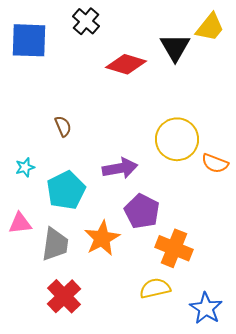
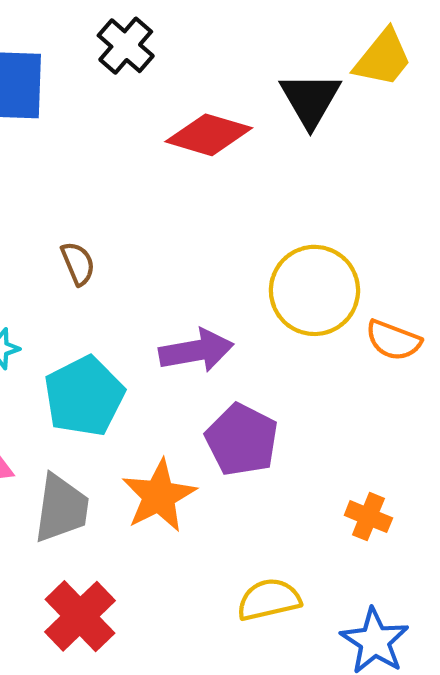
orange cross: (174, 248) -> (368, 517), moved, size x0.6

